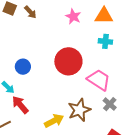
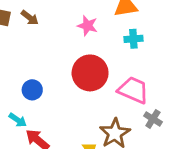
pink star: (73, 17) -> (87, 26), moved

